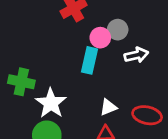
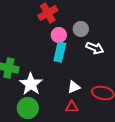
pink circle: (100, 38) -> (59, 35), moved
white arrow: (136, 55) -> (95, 48), turned 36

